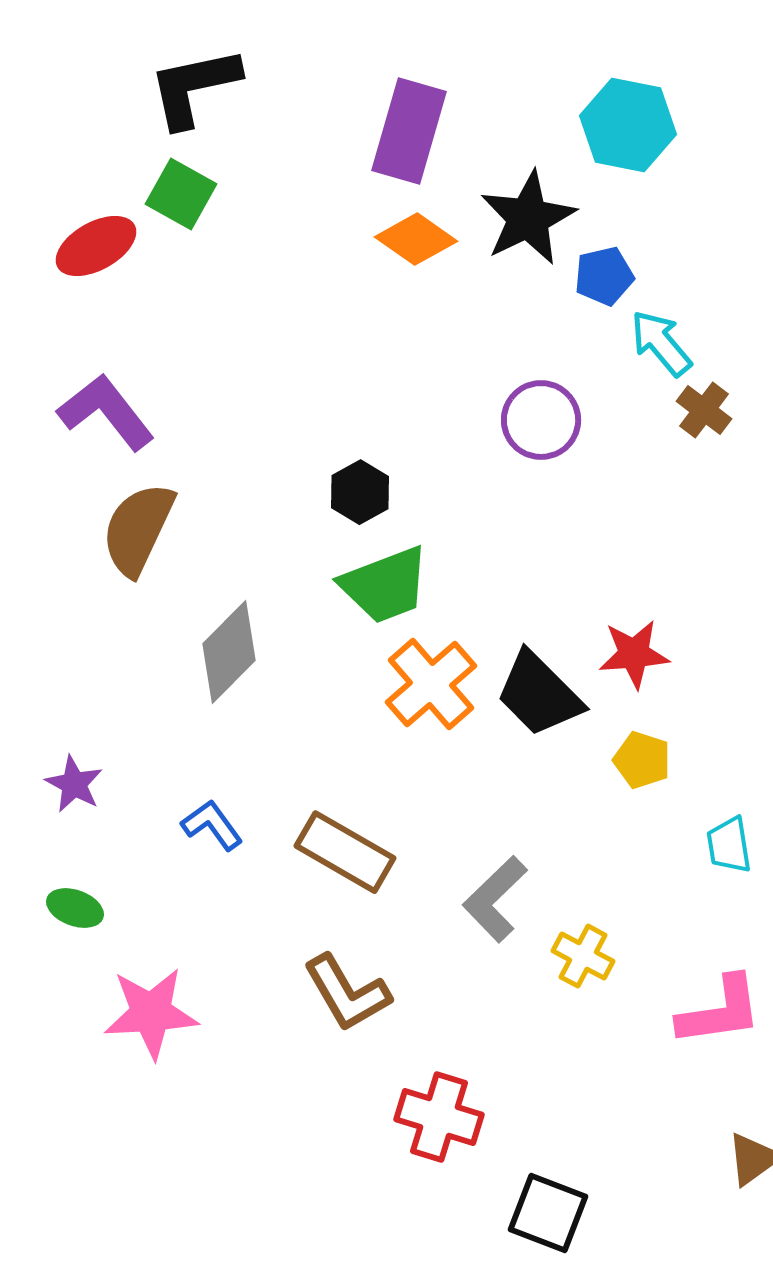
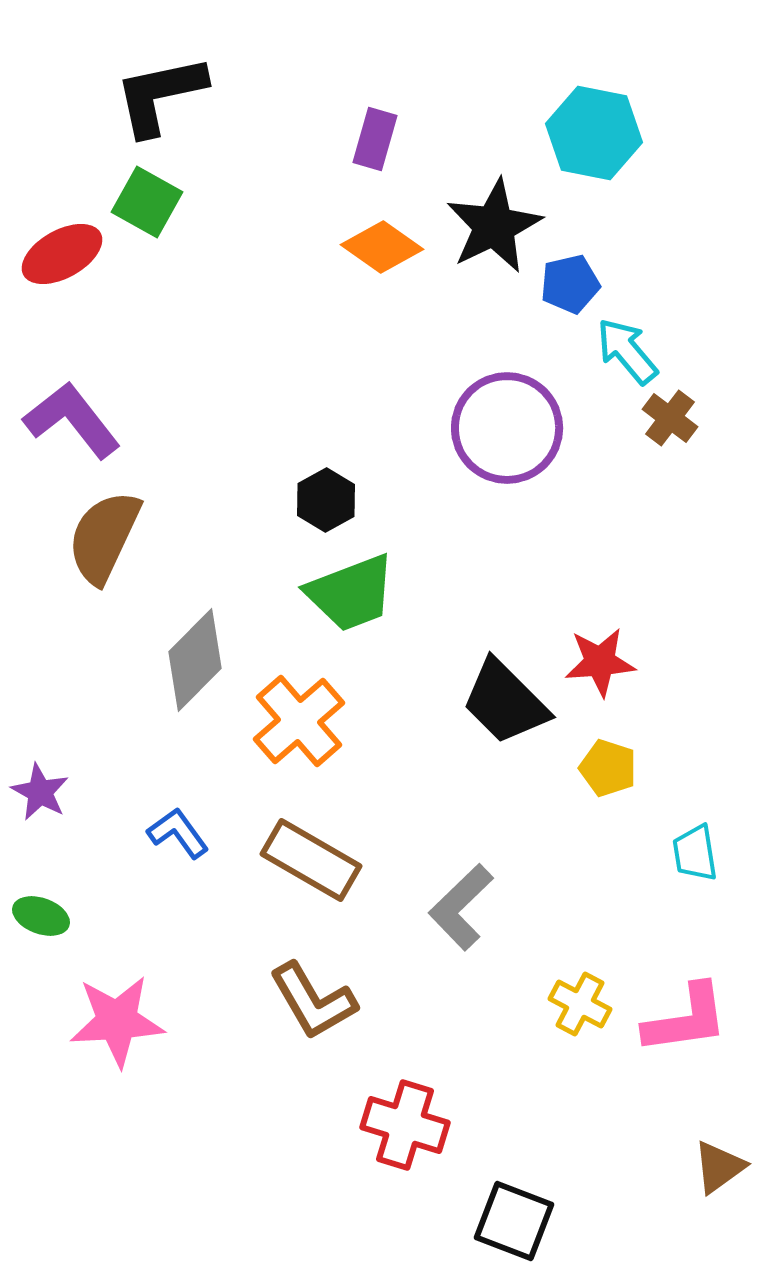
purple rectangle: (409, 131) -> (375, 139), size x0.6
purple circle: (541, 420) -> (507, 428), size x1.4
orange cross: (431, 684) -> (299, 721), moved
yellow cross: (583, 956) -> (580, 1004), moved

